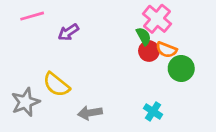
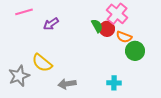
green semicircle: (144, 36) -> (97, 26), moved
red circle: (149, 51) -> (107, 29), moved
cyan cross: (153, 111) -> (114, 83), turned -32

